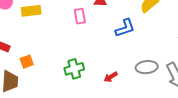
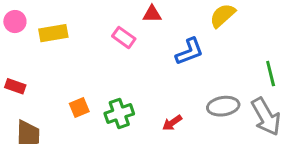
pink rectangle: (80, 16) -> (124, 37), turned -42
orange square: (27, 62) -> (79, 108), moved

